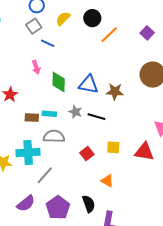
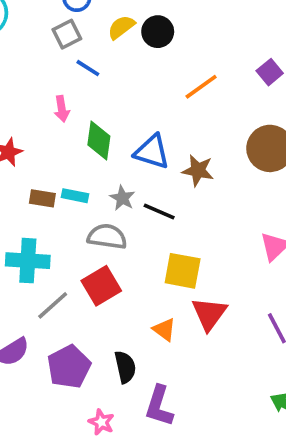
black circle: (92, 18) -> (158, 32), moved
orange line: (109, 35) -> (201, 87), moved
gray semicircle: (54, 136) -> (107, 237), moved
yellow square: (113, 147) -> (183, 271), size x1.5
red triangle: (144, 152) -> (209, 314), moved, turned 50
red square: (87, 154) -> (101, 286), moved, size x1.5

